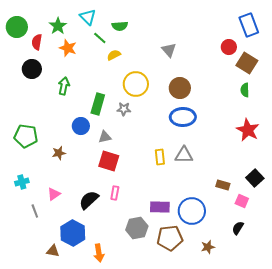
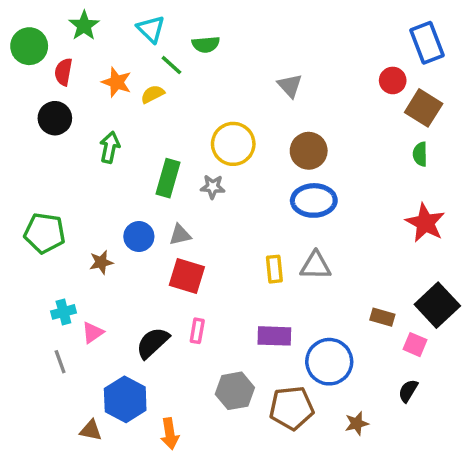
green star: (58, 26) -> (84, 26), moved
yellow semicircle: (114, 55) -> (153, 94), moved
blue circle: (81, 126) -> (139, 237), moved
black square: (255, 178) -> (437, 305), size x1.4
cyan cross: (22, 182) -> (63, 312), moved
purple rectangle: (160, 207) -> (274, 336), moved

